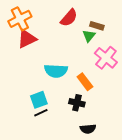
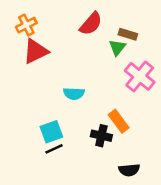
orange cross: (20, 19) -> (26, 25), size x0.7
cyan semicircle: (56, 71) -> (74, 94), size x0.7
orange rectangle: (85, 82) -> (119, 121), moved
black semicircle: (88, 129) -> (129, 170), moved

